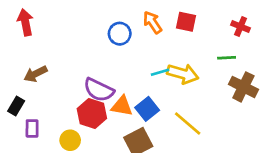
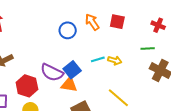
yellow arrow: (183, 74) -> (115, 60), size x0.6
blue square: (147, 109) -> (72, 70), moved
red hexagon: (92, 114) -> (27, 86), moved

